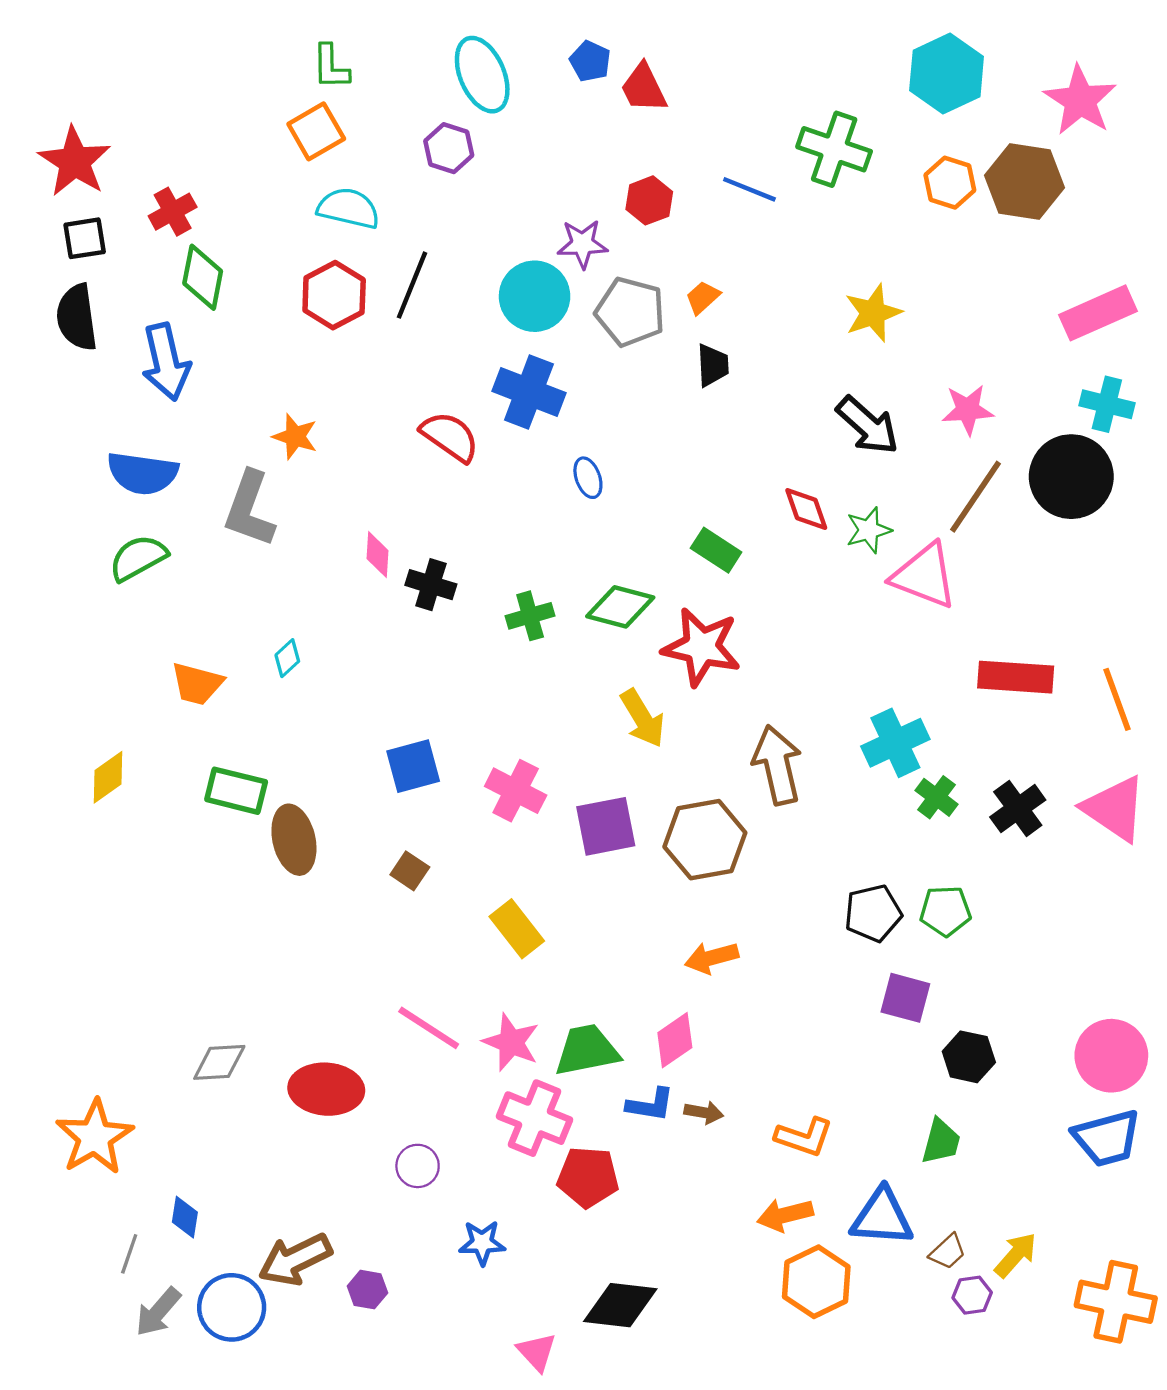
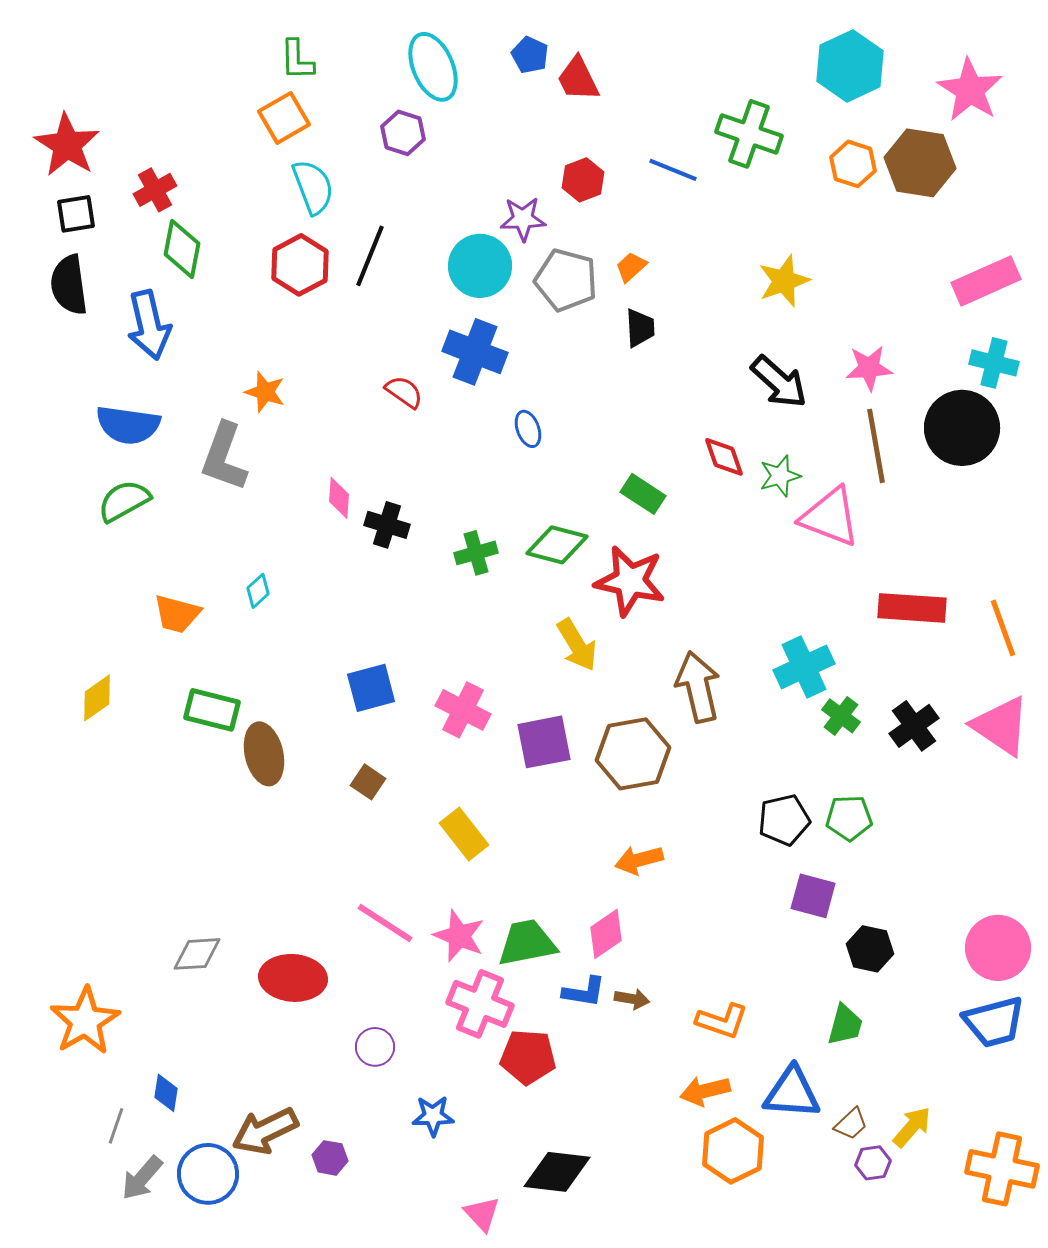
cyan semicircle: (349, 208) -> (313, 187), turned 56
red semicircle: (450, 437) -> (404, 392), size x0.7
brown line: (975, 497) -> (876, 446), turned -44

